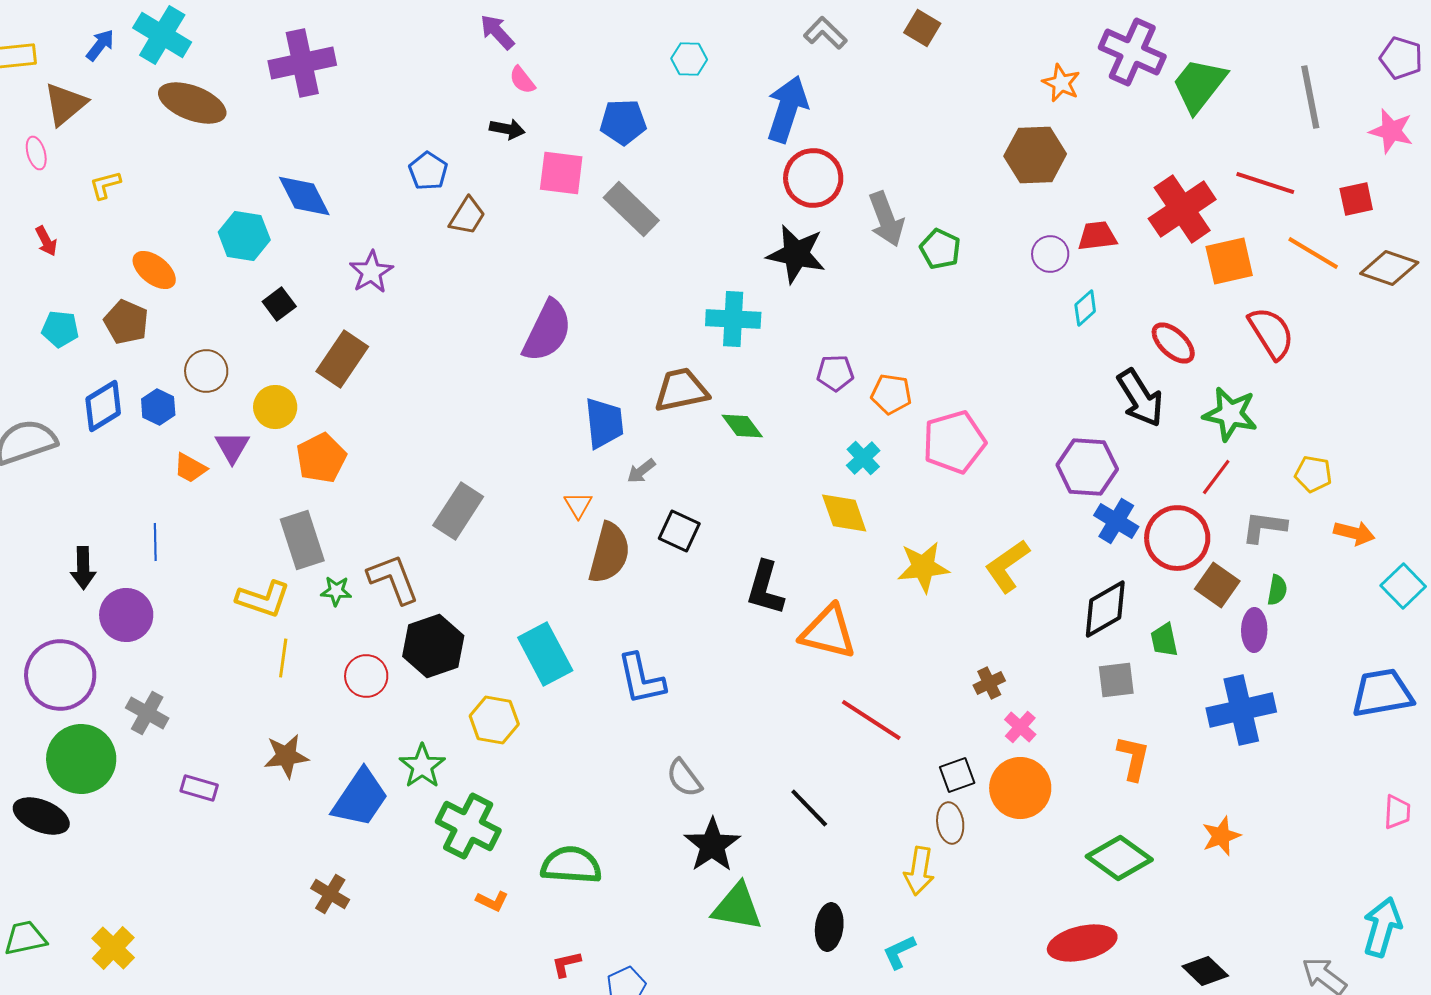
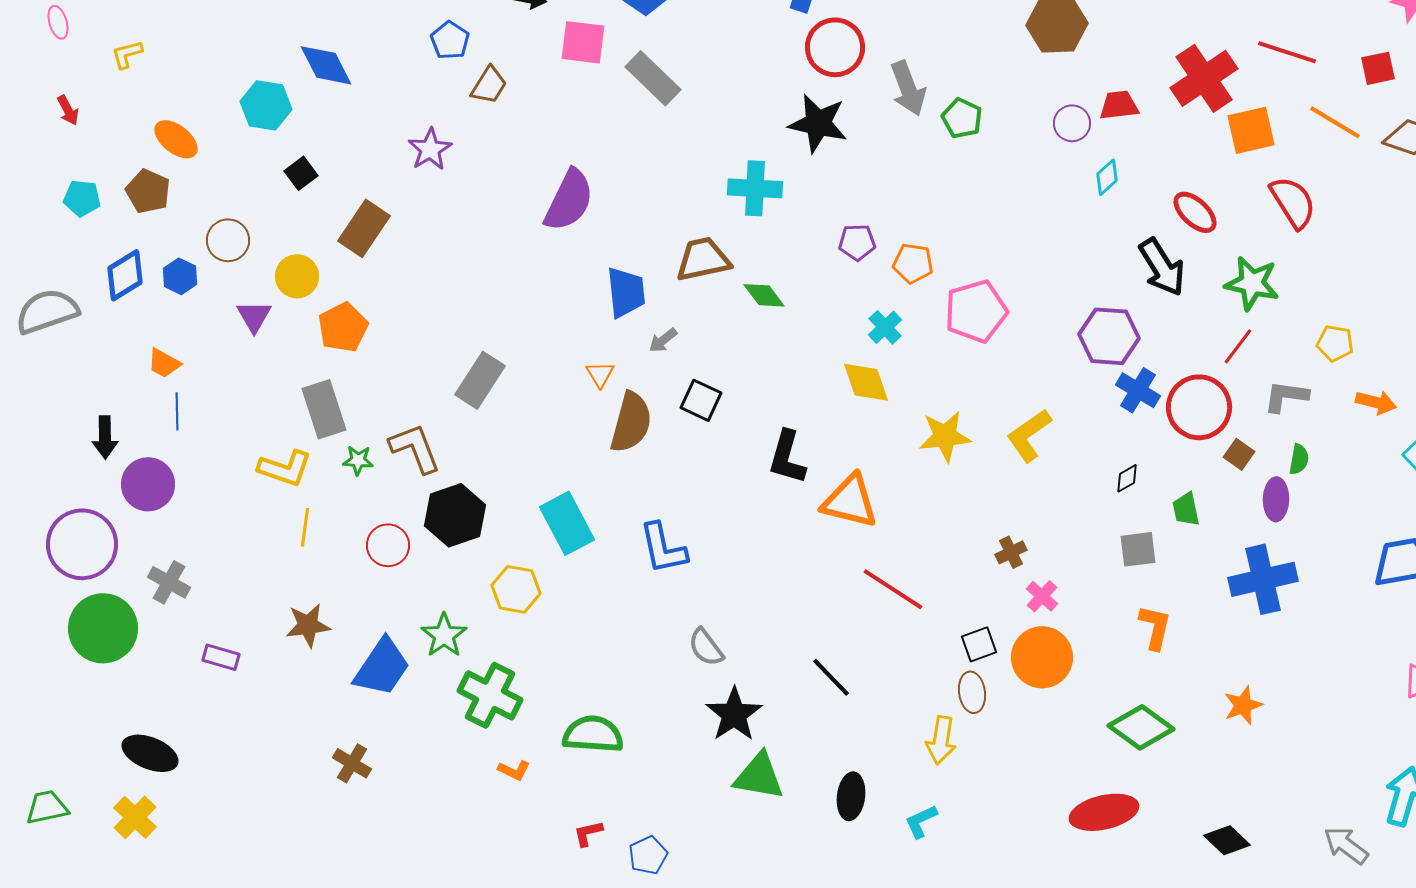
purple star: (371, 272) -> (430, 149), moved
orange trapezoid: (190, 468) -> (164, 363), moved
brown square: (1217, 585) -> (1239, 454), size x0.7
black diamond: (1105, 609) -> (1127, 478), size x0.5
black ellipse: (41, 816) -> (150, 753), moved

